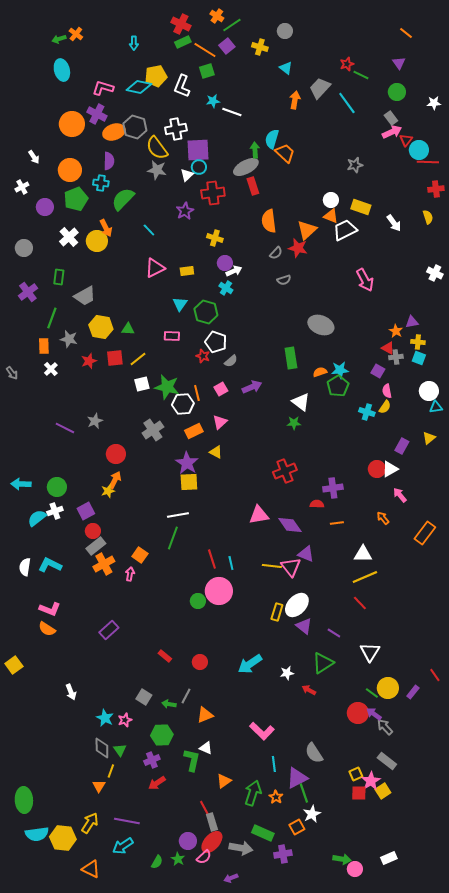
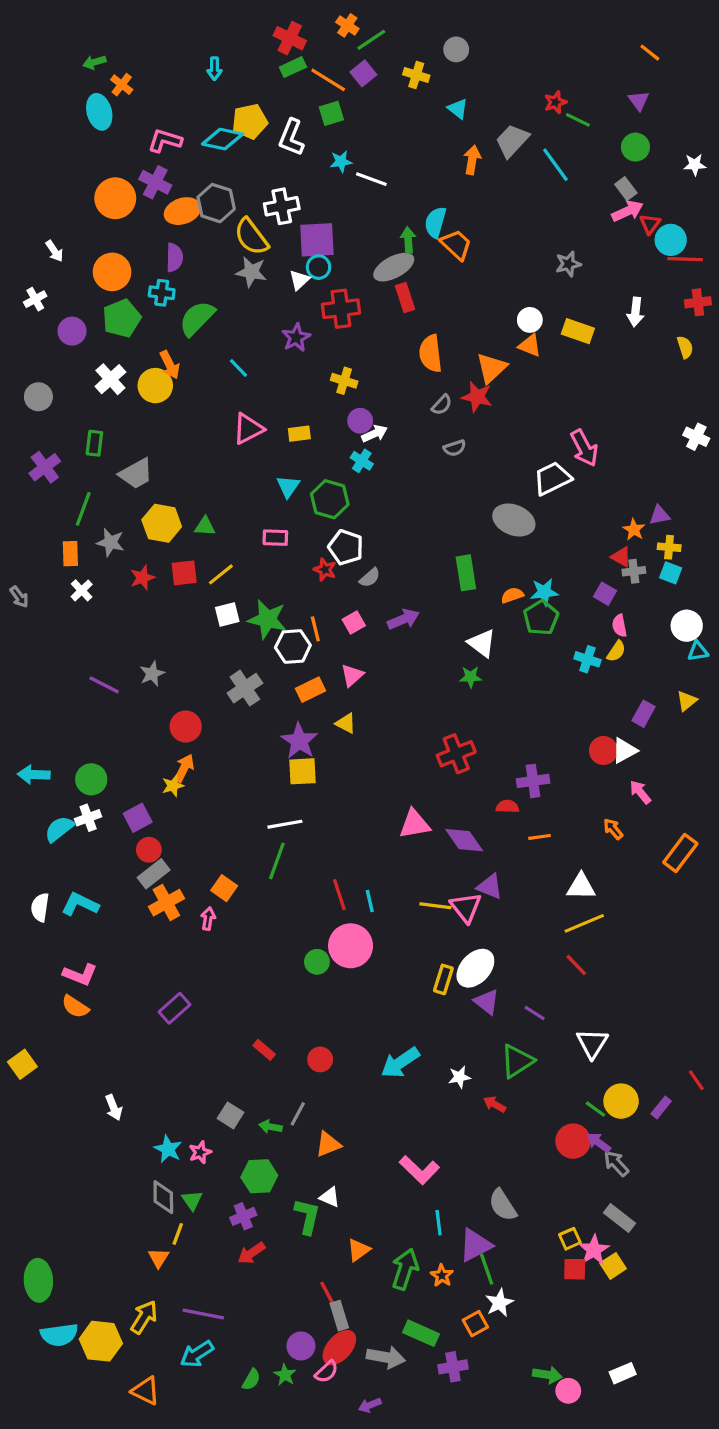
orange cross: (76, 34) -> (122, 85), moved
white arrow: (394, 223) -> (635, 312), moved, turned 42
white trapezoid: (345, 230) -> (552, 478), moved

